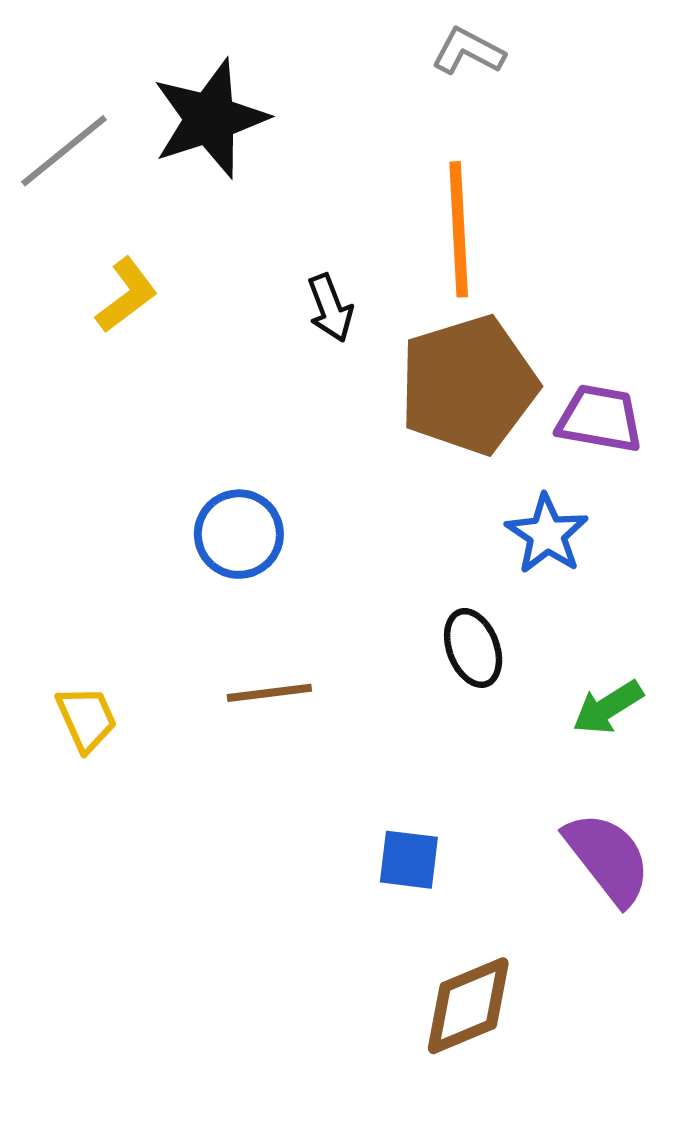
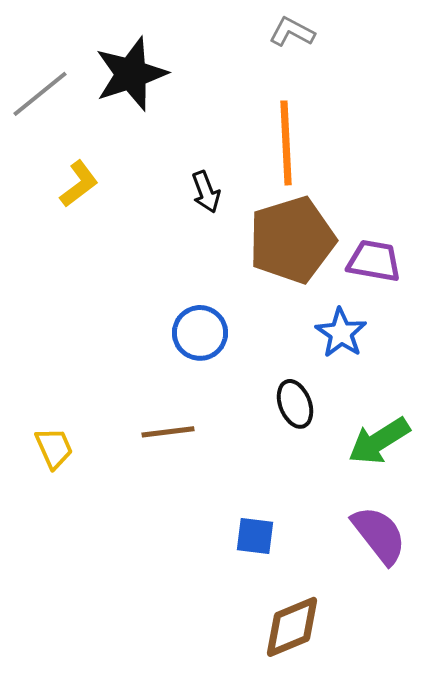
blue circle: (239, 534) -> (200, 333), moved
green arrow: (608, 707) -> (379, 441), size x1.4

